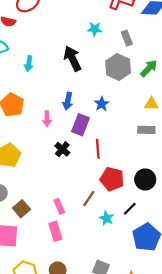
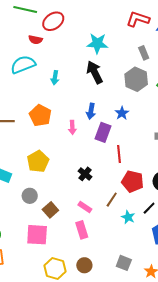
cyan star: (95, 29) -> (97, 43), moved, size x1.5
black cross: (62, 149) -> (85, 174), moved
pink rectangle: (59, 206) -> (85, 207), turned -32

